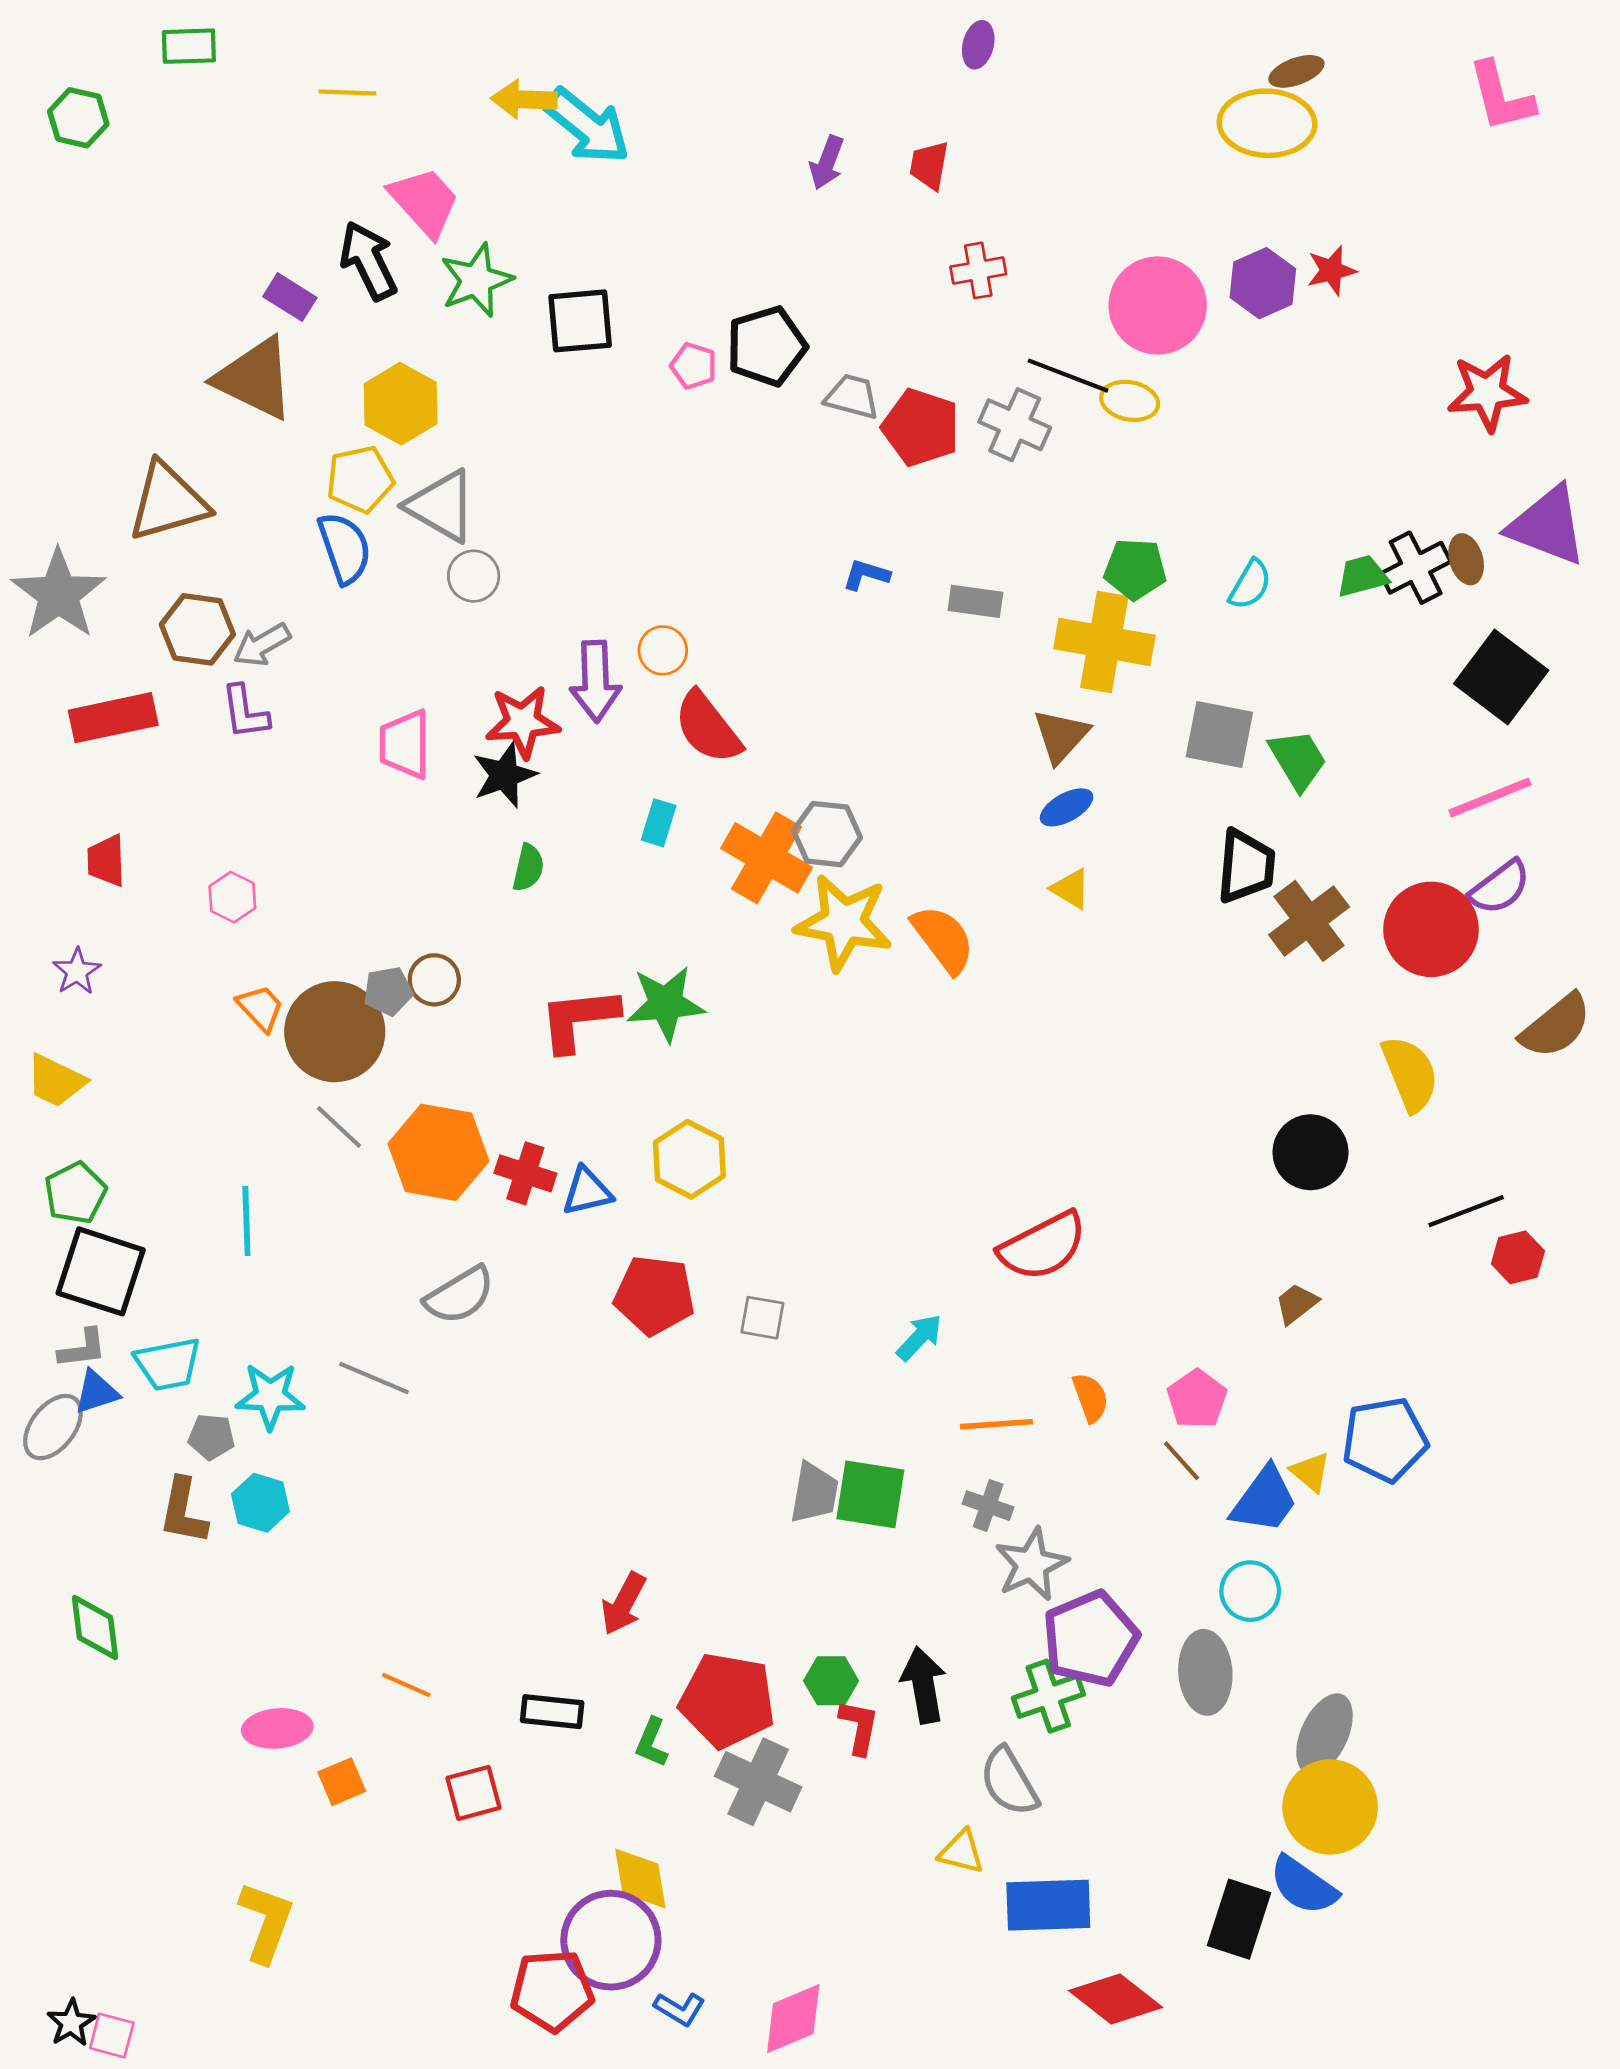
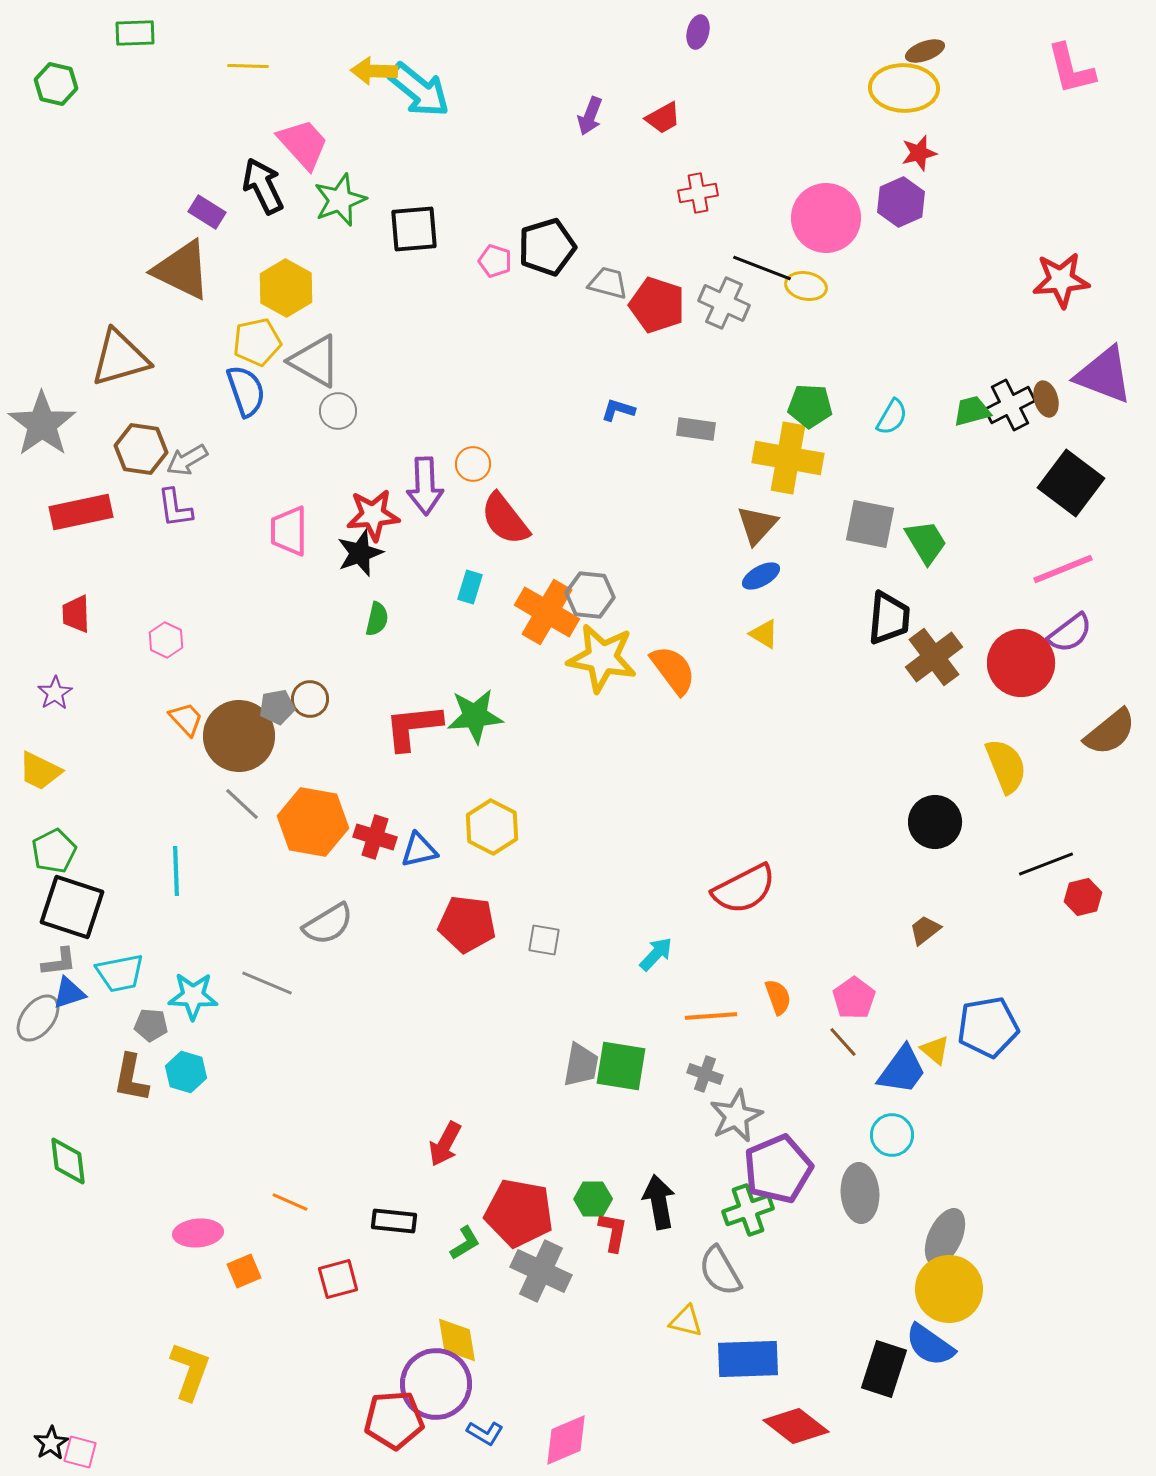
red trapezoid: (929, 165) -> (663, 118), turned -129
red star: (1332, 270) -> (919, 153), moved
green L-shape: (652, 1742) -> (465, 1243), turned -144

